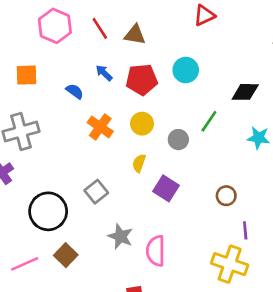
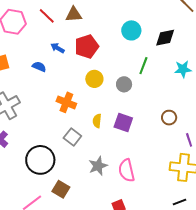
cyan circle: (186, 70) -> (131, 30), moved
orange cross: (100, 127) -> (66, 102), moved
yellow semicircle: (139, 163) -> (97, 121), moved
gray star: (120, 236) -> (98, 166), turned -30

